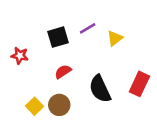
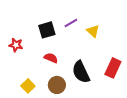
yellow triangle: (115, 38) -> (93, 31), turned -40
red semicircle: (63, 72) -> (51, 58), turned 56
brown circle: (59, 105) -> (57, 85), moved

